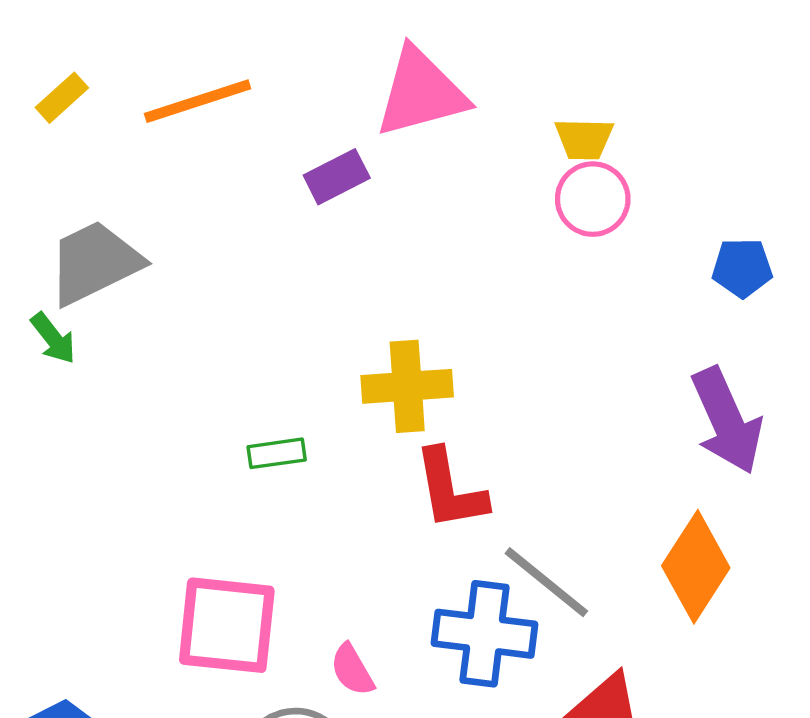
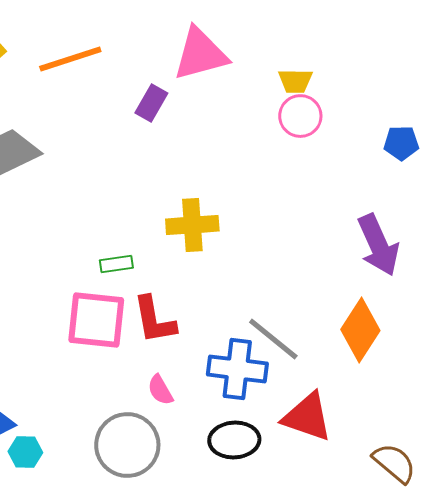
purple rectangle: (337, 177) -> (151, 103), turned -33
blue pentagon: (742, 268) -> (401, 143), moved
red L-shape: (450, 489) -> (154, 320), moved
pink square: (227, 625) -> (96, 320), moved

